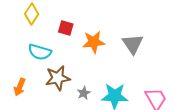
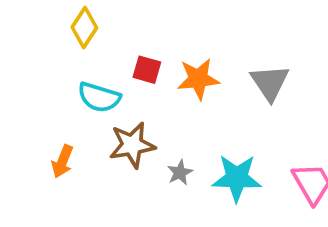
red square: (66, 28) -> (147, 70), moved

